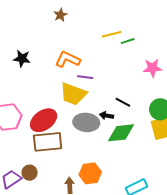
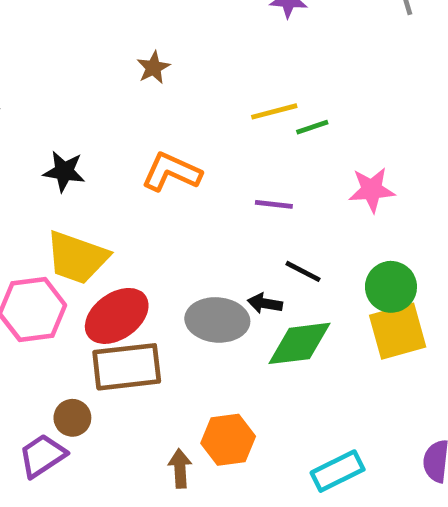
purple line: (85, 77) -> (274, 204), moved
yellow trapezoid: (73, 94) -> (77, 258), moved
brown circle: (30, 173) -> (72, 418), moved

